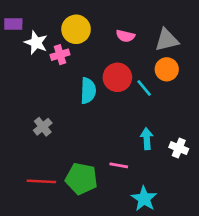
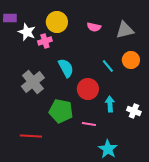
orange circle: (167, 69) -> (131, 60), moved
red circle: (117, 77) -> (88, 89), moved
cyan semicircle: (88, 91) -> (66, 68), turned -30
gray cross: (43, 127) -> (33, 82), moved, size x1.6
green pentagon: (81, 179) -> (61, 111), moved

